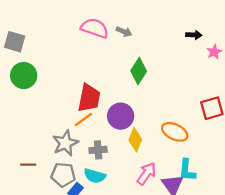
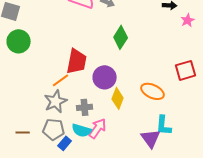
orange line: (83, 119) -> (61, 80), moved
brown line: (28, 165) -> (23, 132), moved
pink arrow: (147, 174) -> (98, 128), moved

